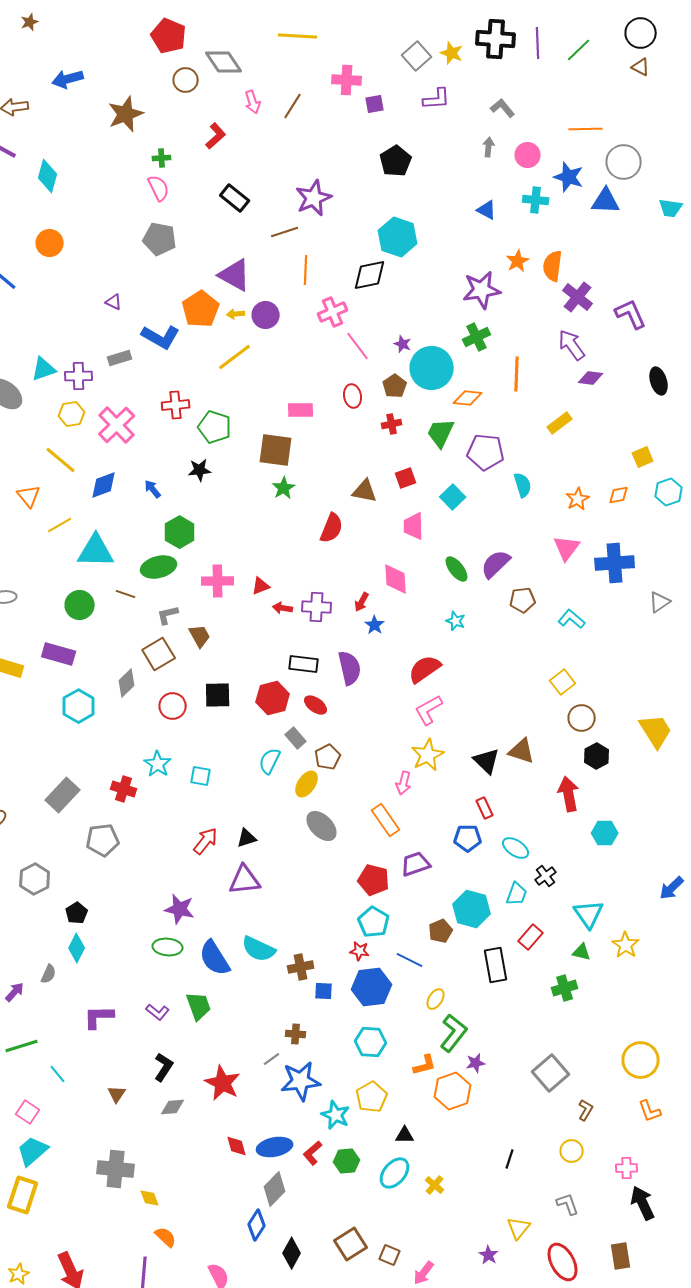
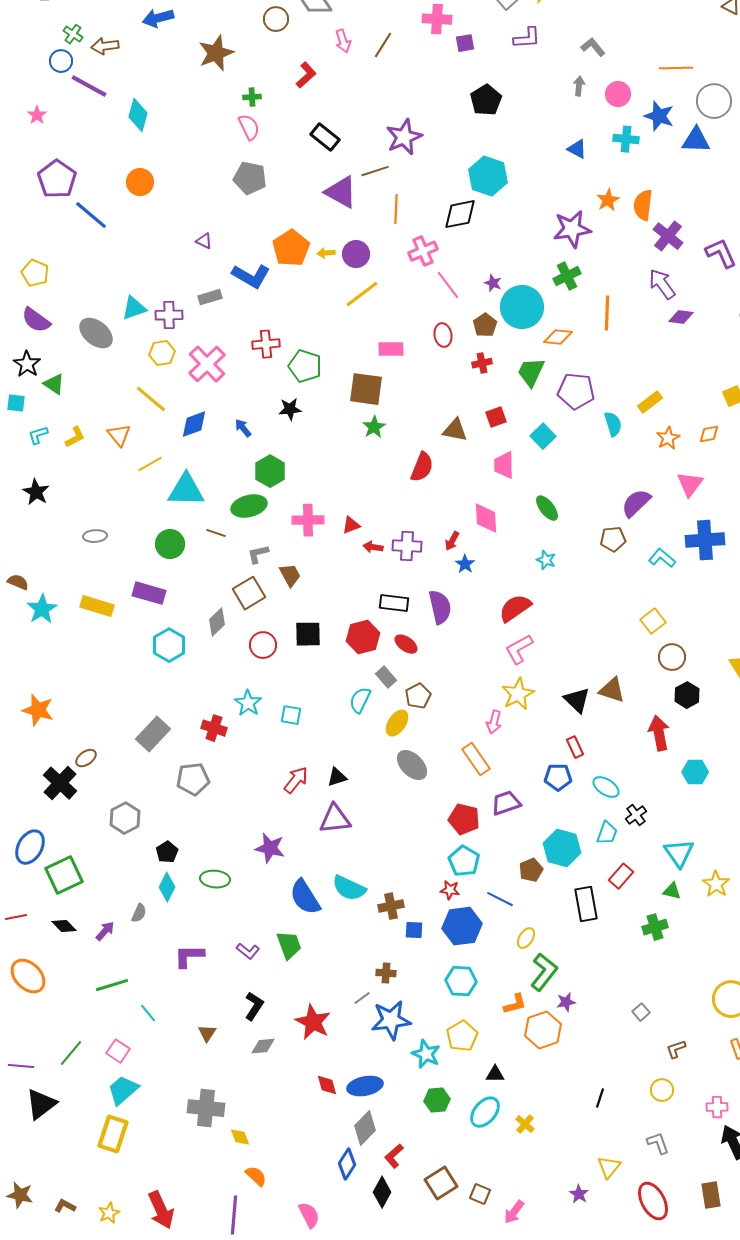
purple triangle: (235, 275) -> (341, 192), moved
yellow line: (235, 357) -> (362, 294), moved
yellow rectangle: (560, 423) -> (650, 402), moved
pink triangle: (567, 548) -> (690, 484), moved
blue cross: (615, 563) -> (705, 540), moved
purple semicircle: (496, 564) -> (636, 503), moved
green ellipse: (168, 947) -> (215, 879), moved
gray square: (551, 1073) -> (641, 1012), size x0.5
brown L-shape: (586, 1110) -> (676, 1049), turned -140
red L-shape: (313, 1153) -> (394, 1156), moved

